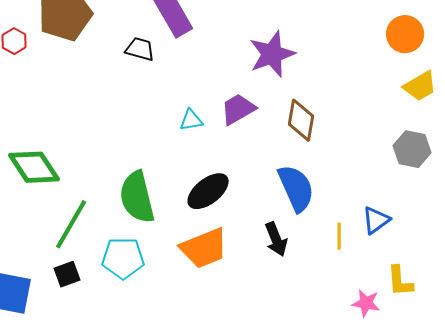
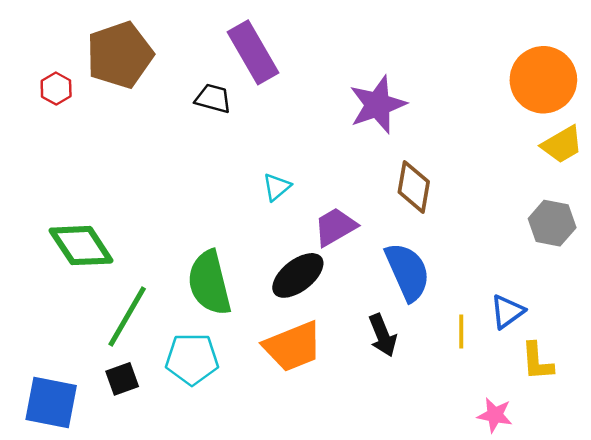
orange circle: (405, 34) -> (543, 80), size x1.4
purple trapezoid: (238, 109) -> (335, 227), moved
cyan triangle: (191, 120) -> (277, 187), turned -30
yellow L-shape: (400, 281) -> (537, 361), moved

